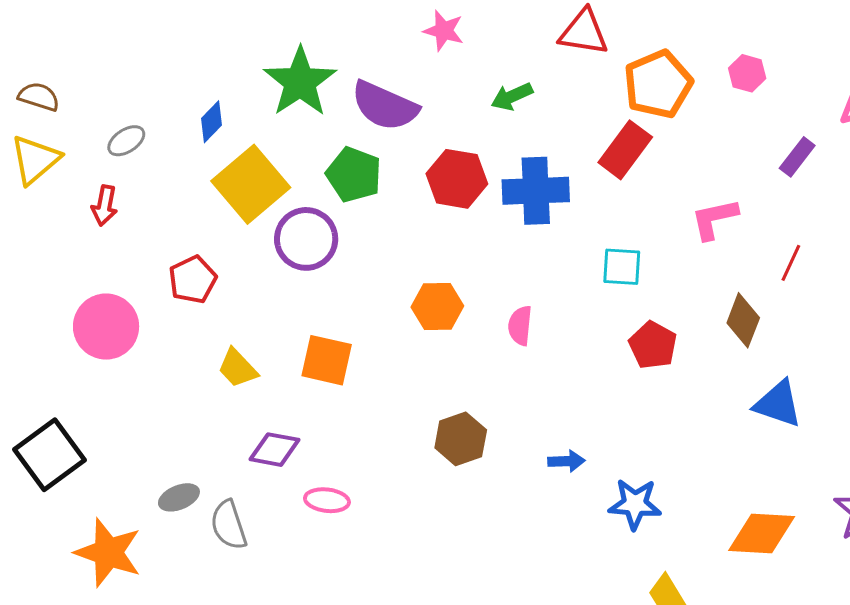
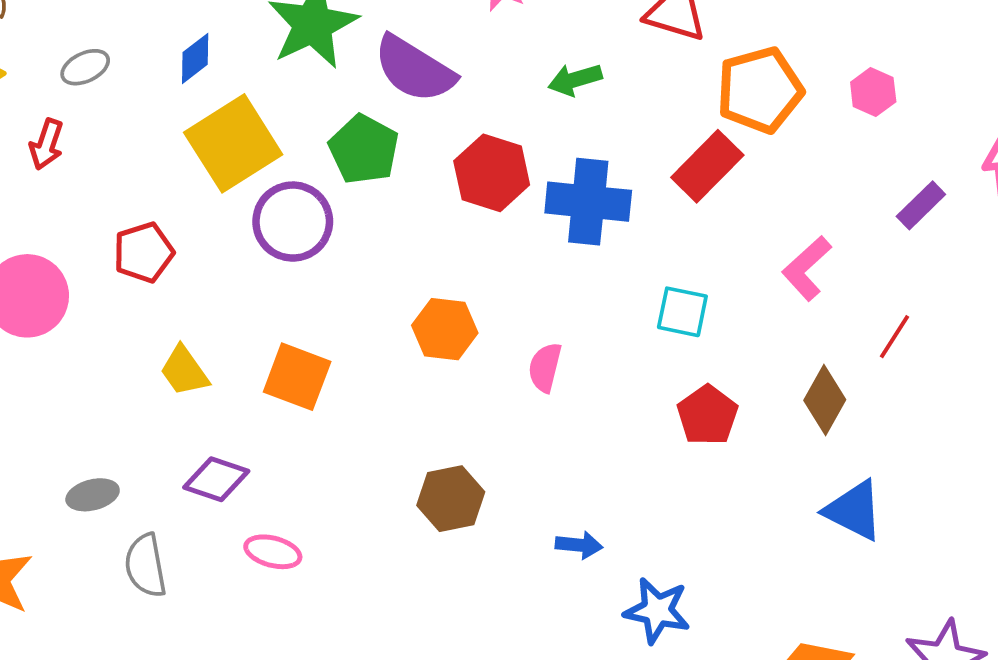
pink L-shape: (714, 219) -> (807, 268), turned -38
gray ellipse: (179, 497) -> (93, 495), moved

